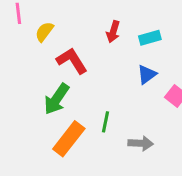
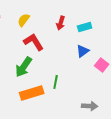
yellow semicircle: (44, 32) -> (24, 20), moved
orange rectangle: (69, 139) -> (32, 93), turned 35
gray arrow: (141, 143) -> (90, 106), moved

